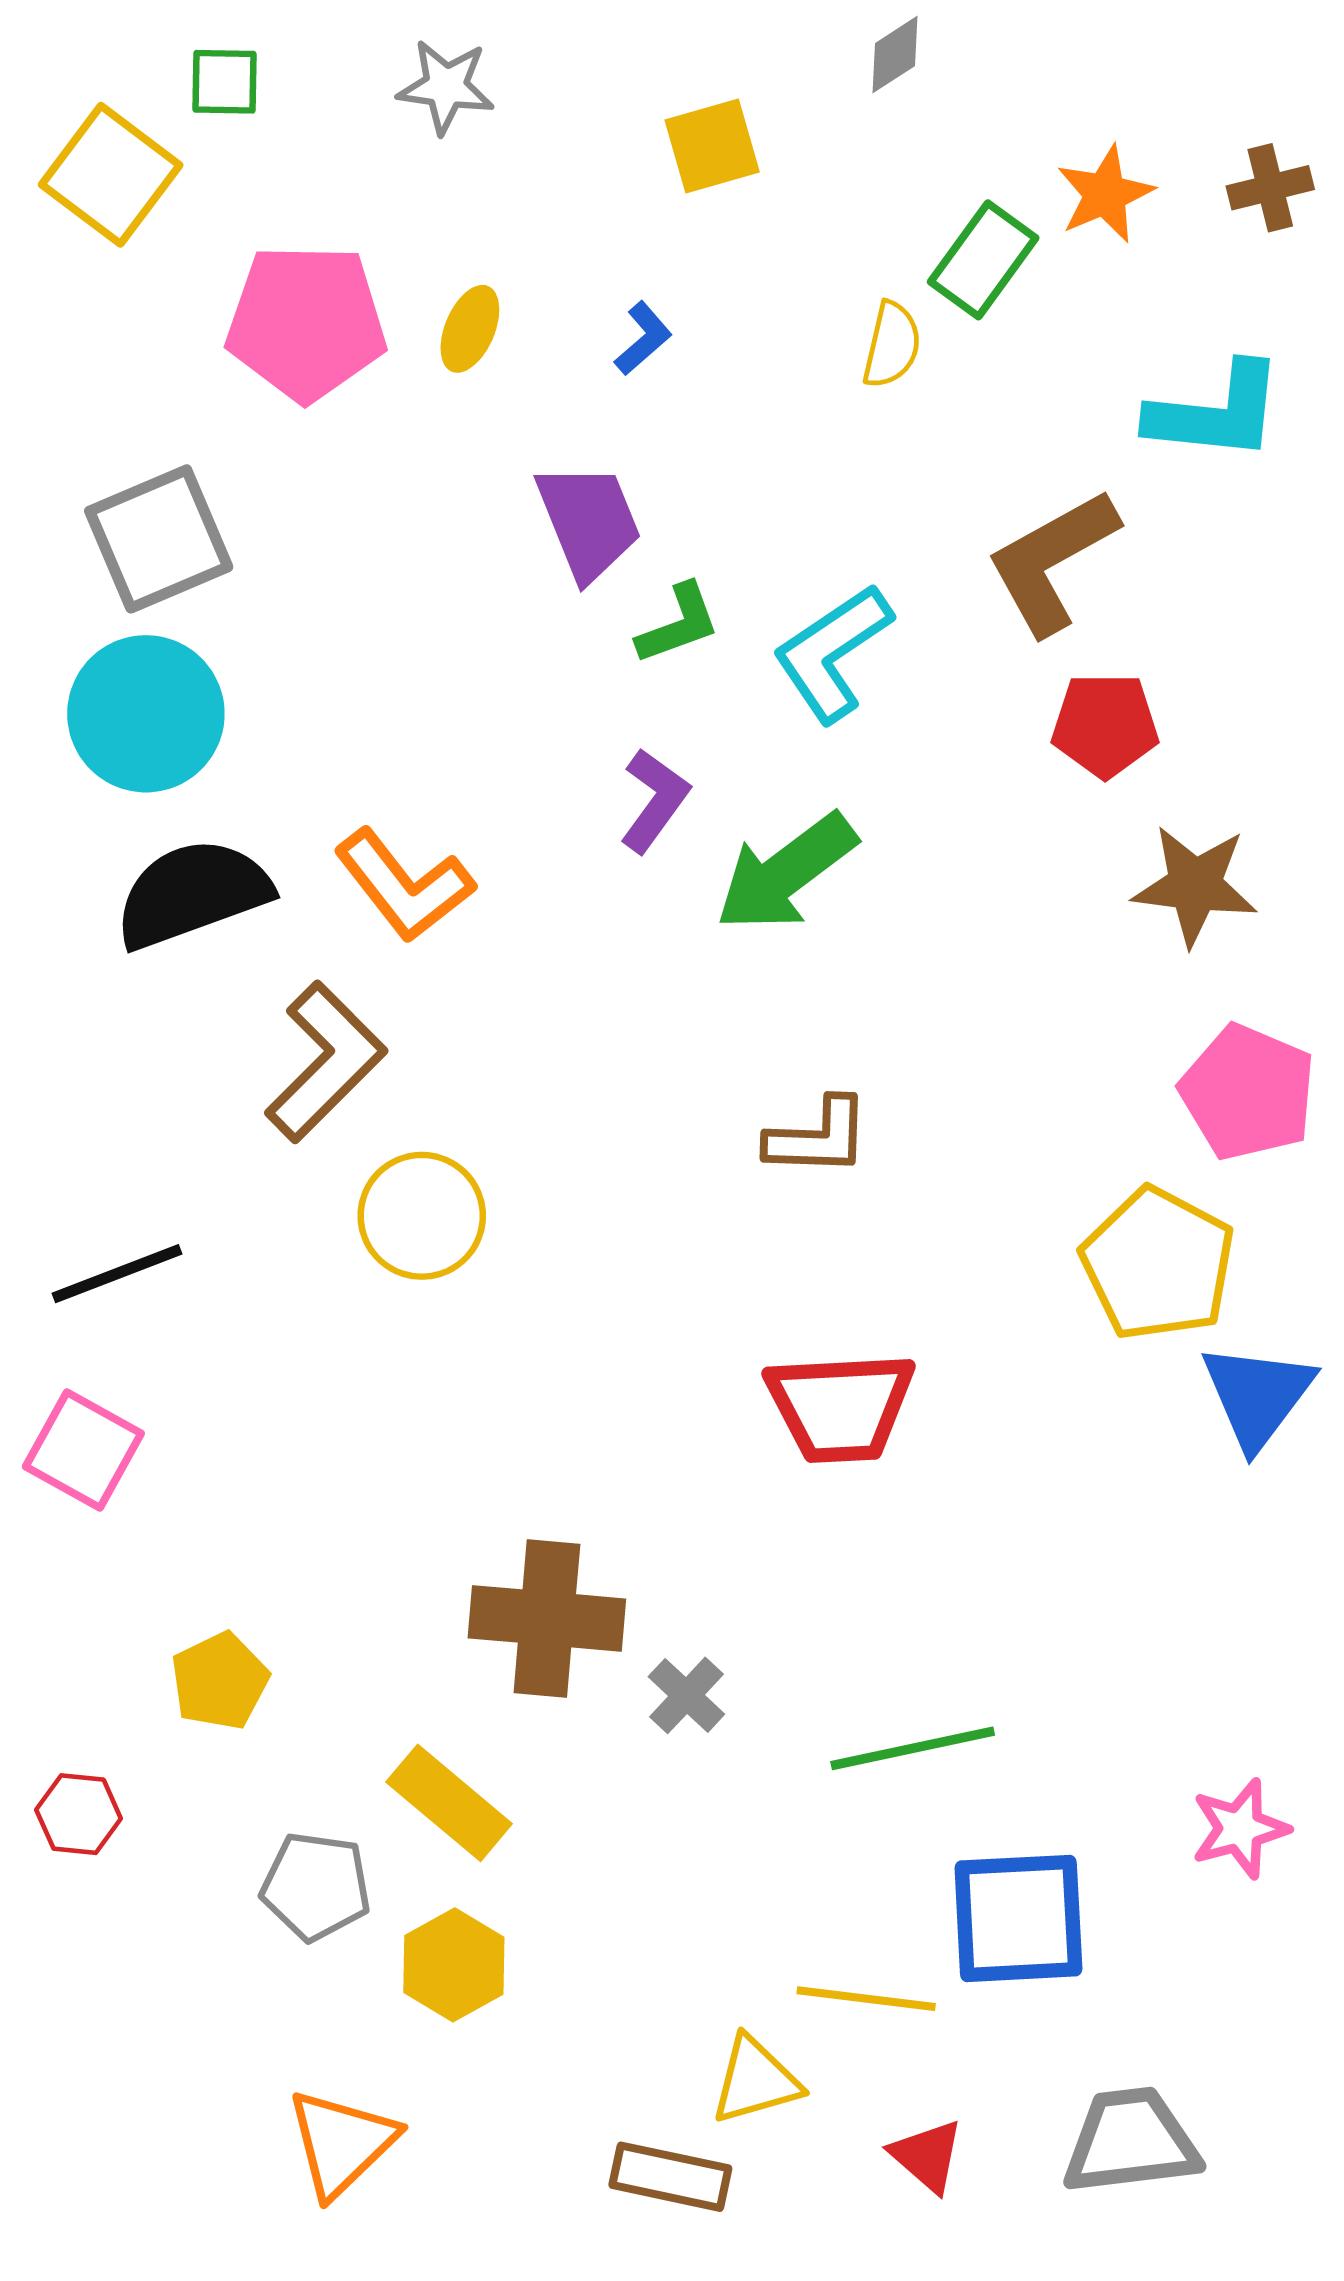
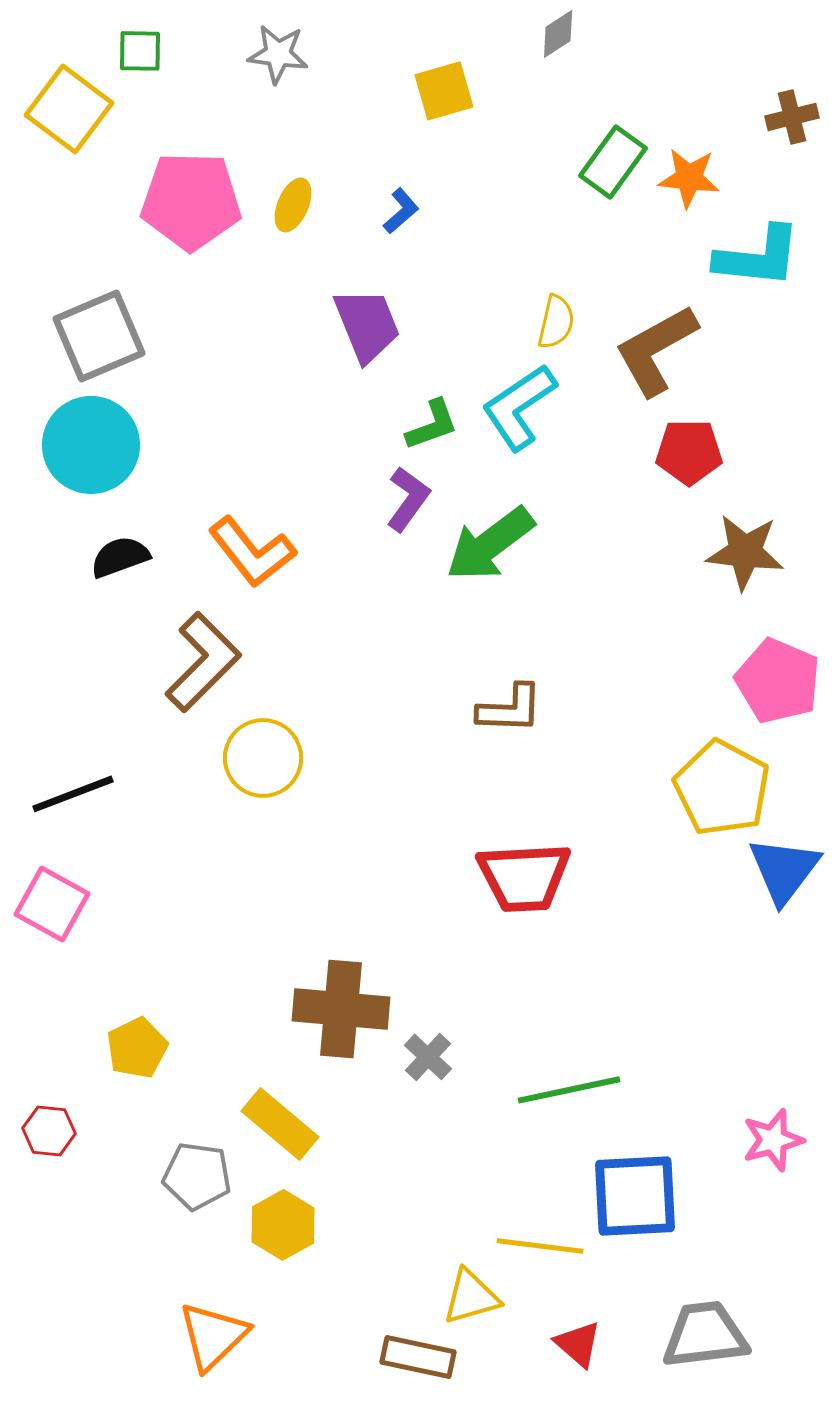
orange star: (1105, 194) -> (689, 178), moved, turned 30
yellow semicircle: (892, 345) -> (556, 322), moved
green L-shape: (678, 624) -> (432, 425), moved
black semicircle: (192, 893) -> (120, 557), size x0.6

